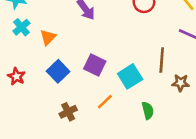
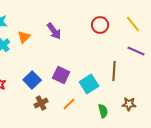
orange triangle: (48, 37) -> (24, 37), moved
brown star: (181, 83) -> (129, 104), moved
brown cross: (68, 112) -> (41, 103), moved

